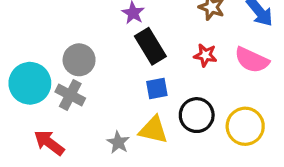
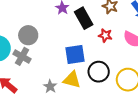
black rectangle: (150, 46) -> (84, 18), moved
blue square: (157, 88) -> (75, 55), size x1.5

